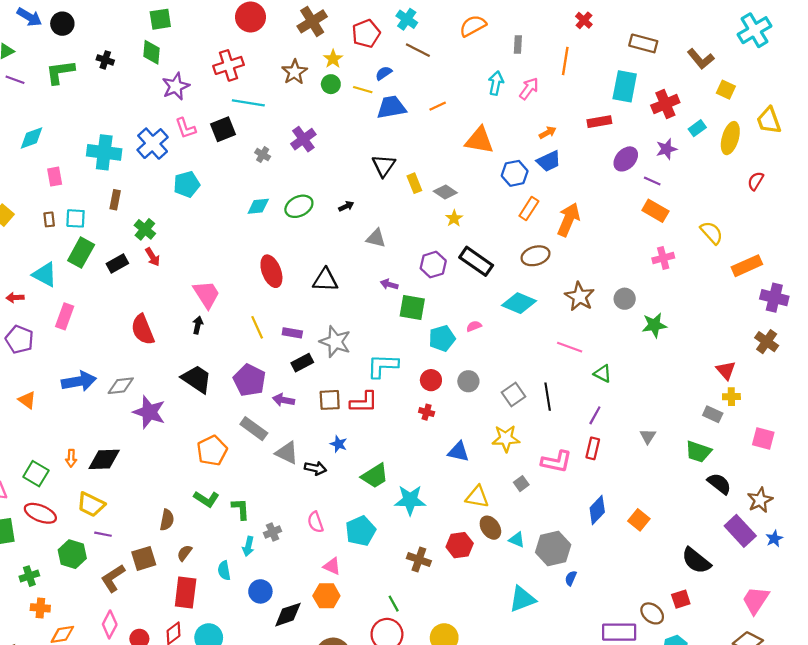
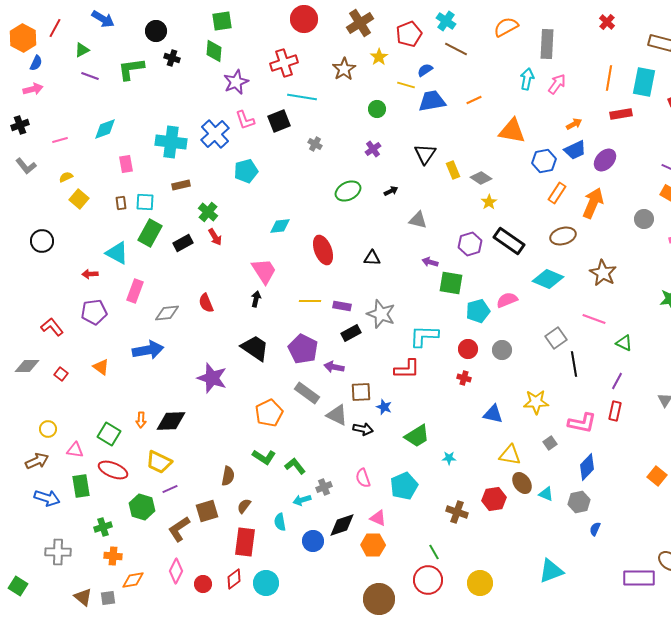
black circle: (62, 24) -> (156, 31), moved
gray rectangle: (518, 45) -> (547, 44), size x1.8
orange line: (565, 61) -> (609, 78), moved
green circle: (331, 84) -> (377, 109), moved
purple cross: (303, 139) -> (373, 149), moved, size x0.7
purple ellipse: (626, 159) -> (605, 160), moved
brown rectangle: (115, 200) -> (181, 185), turned 66
cyan diamond: (258, 206) -> (280, 226), moved
black triangle: (325, 280) -> (372, 258), size x0.7
gray circle: (625, 299) -> (644, 219), moved
pink semicircle: (474, 326) -> (507, 300), size x1.5
yellow line: (257, 327) -> (310, 301), turned -65
red semicircle: (143, 330) -> (206, 303), size x0.7
purple pentagon: (19, 339) -> (94, 312), turned -30
gray diamond: (121, 386) -> (167, 313), moved
gray square: (514, 394) -> (556, 338), moved
brown square: (330, 400) -> (361, 392), moved
cyan star: (410, 500) -> (449, 458), size x0.5
green L-shape: (241, 509) -> (295, 466), turned -35
blue diamond: (597, 510) -> (587, 467), moved
purple line: (103, 534) -> (170, 489), turned -35
cyan arrow: (248, 546) -> (302, 500), turned 60
gray hexagon: (553, 549) -> (579, 502), size x0.7
cyan triangle: (522, 599) -> (551, 571), moved
black diamond: (288, 615) -> (342, 525), moved

